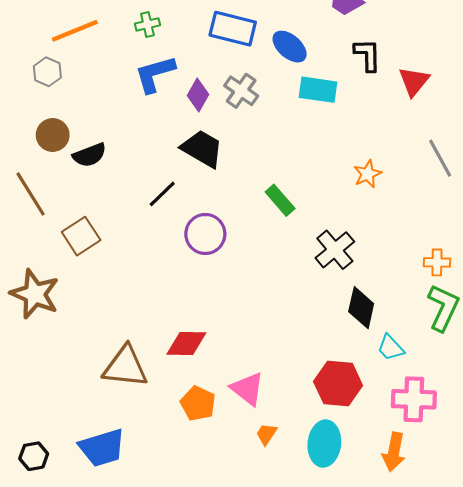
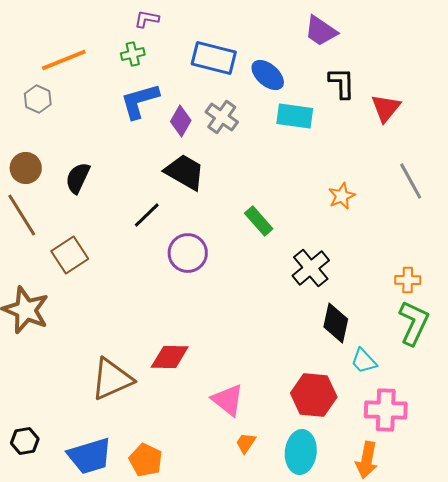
brown circle: (53, 135) -> (26, 168), moved
black semicircle: (90, 155) -> (78, 178), turned 136
brown triangle: (125, 367) -> (112, 379), turned -30
orange pentagon: (198, 404) -> (146, 460), moved
black hexagon: (34, 456) -> (25, 441), moved

